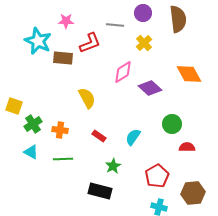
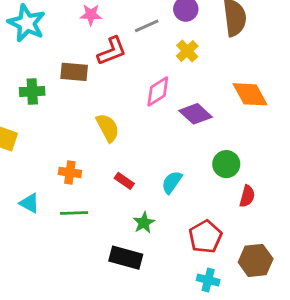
pink star: (66, 21) -> (91, 15), moved
gray line: (115, 25) -> (147, 26), turned -30
cyan star: (38, 41) -> (27, 23), moved
green cross: (33, 124) -> (32, 91), moved, turned 30
red semicircle: (187, 147) -> (247, 196), turned 105

